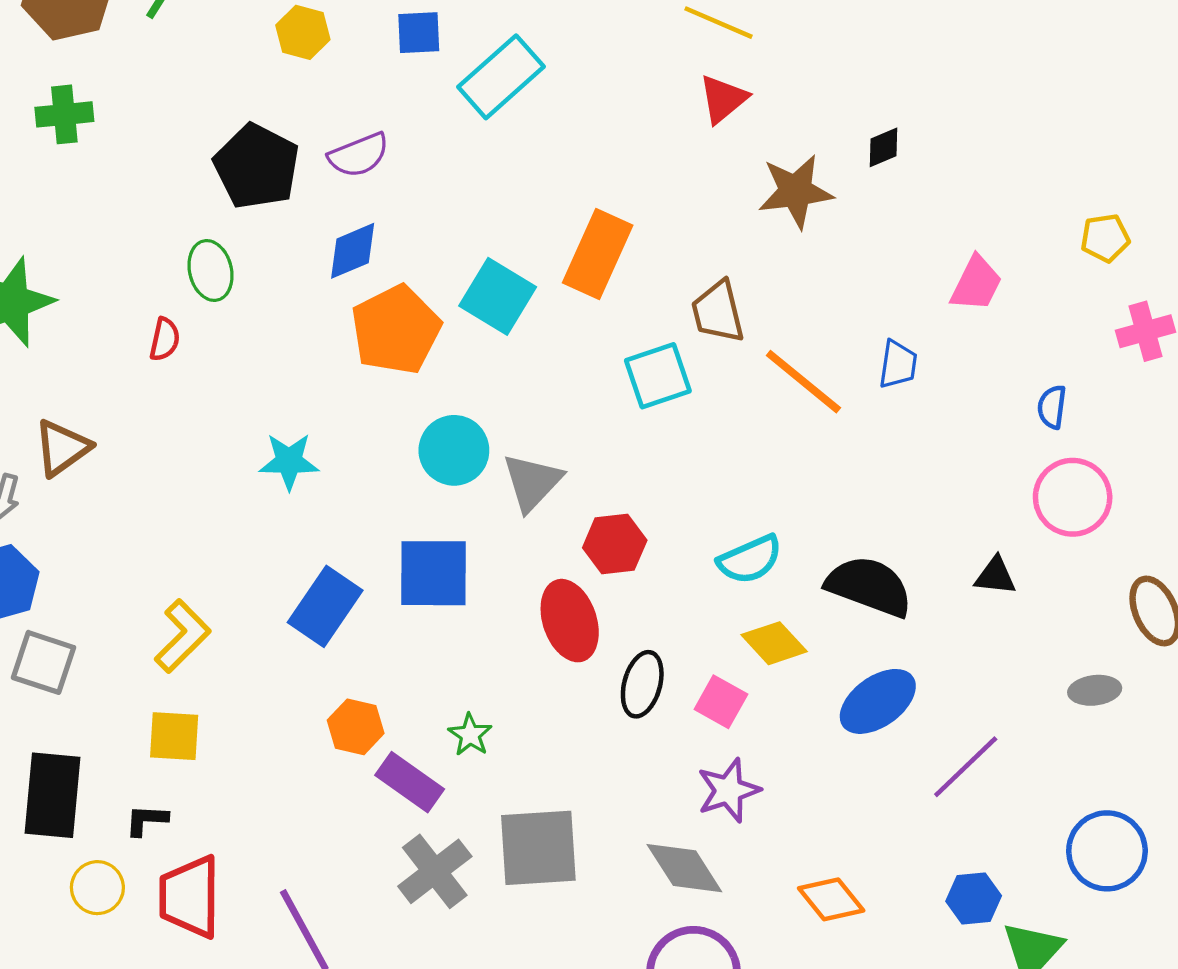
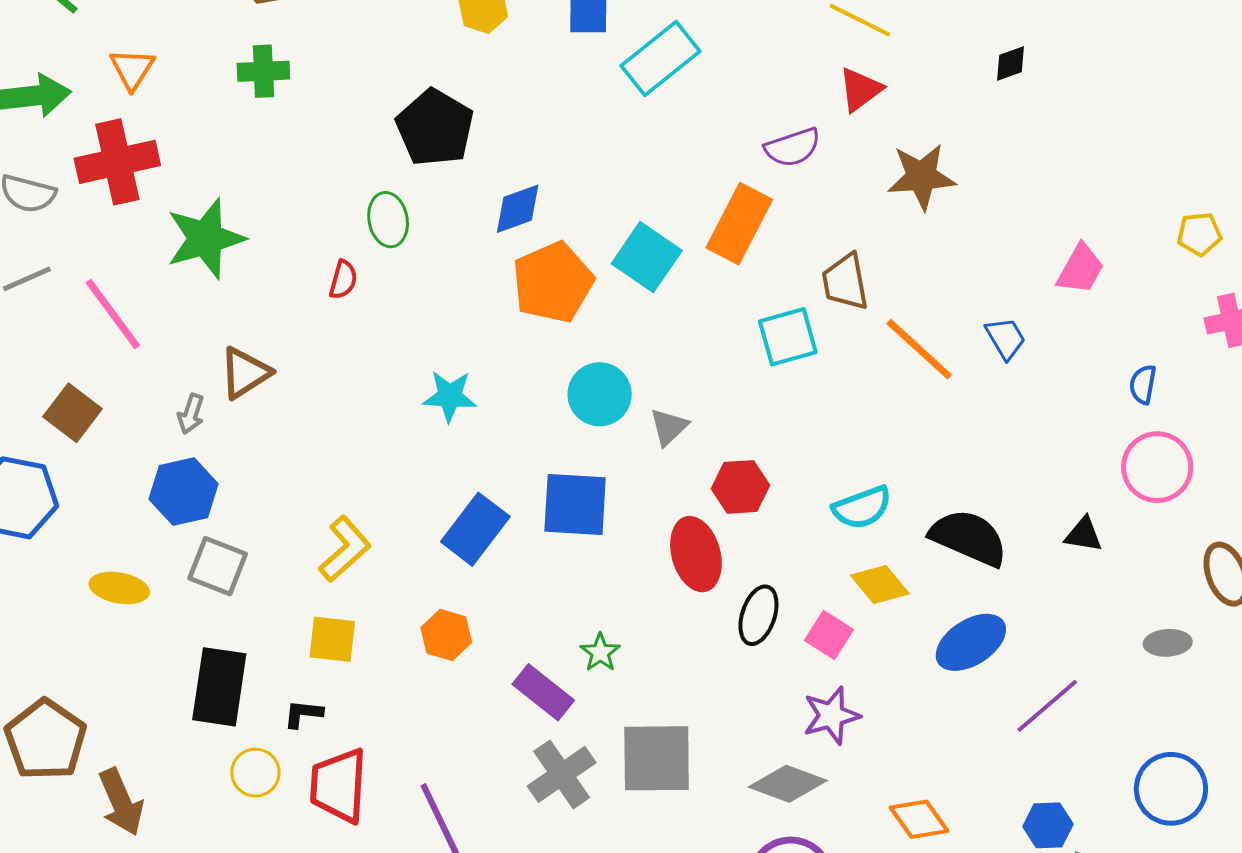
black diamond: (883, 147) -> (1011, 63), moved
purple semicircle: (359, 155) -> (793, 147), moved
blue trapezoid: (898, 364) -> (1006, 338), turned -42
gray triangle: (532, 482) -> (669, 427), size x0.7
orange hexagon: (356, 727) -> (446, 635), moved
gray diamond: (684, 868) -> (788, 784), turned -40

